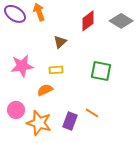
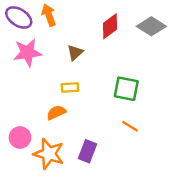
pink star: (22, 66) -> (27, 53), moved
orange line: (92, 113) -> (130, 126), moved

